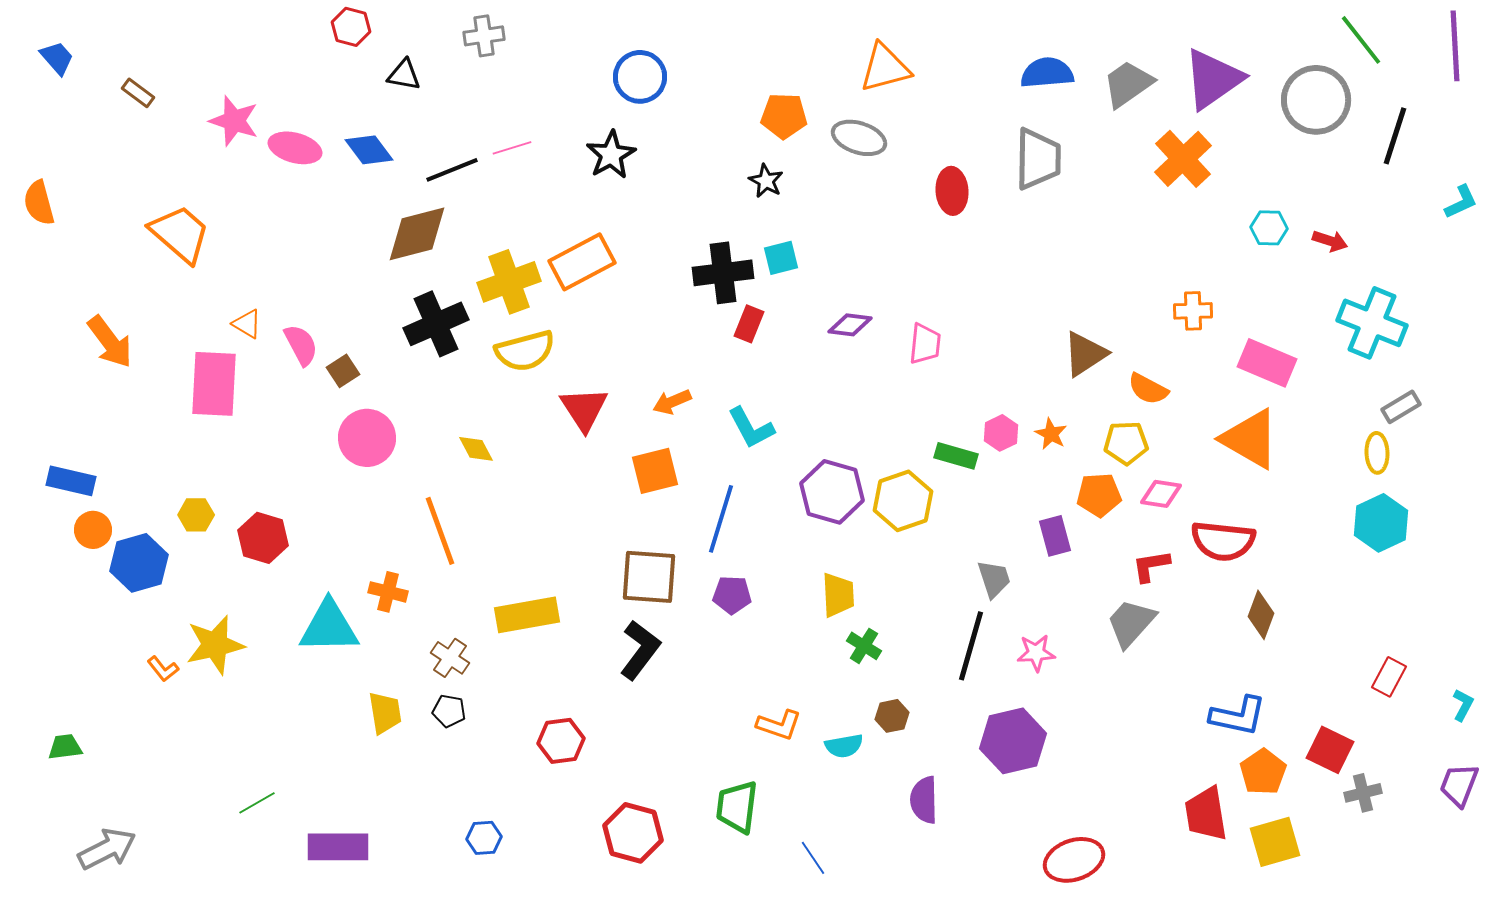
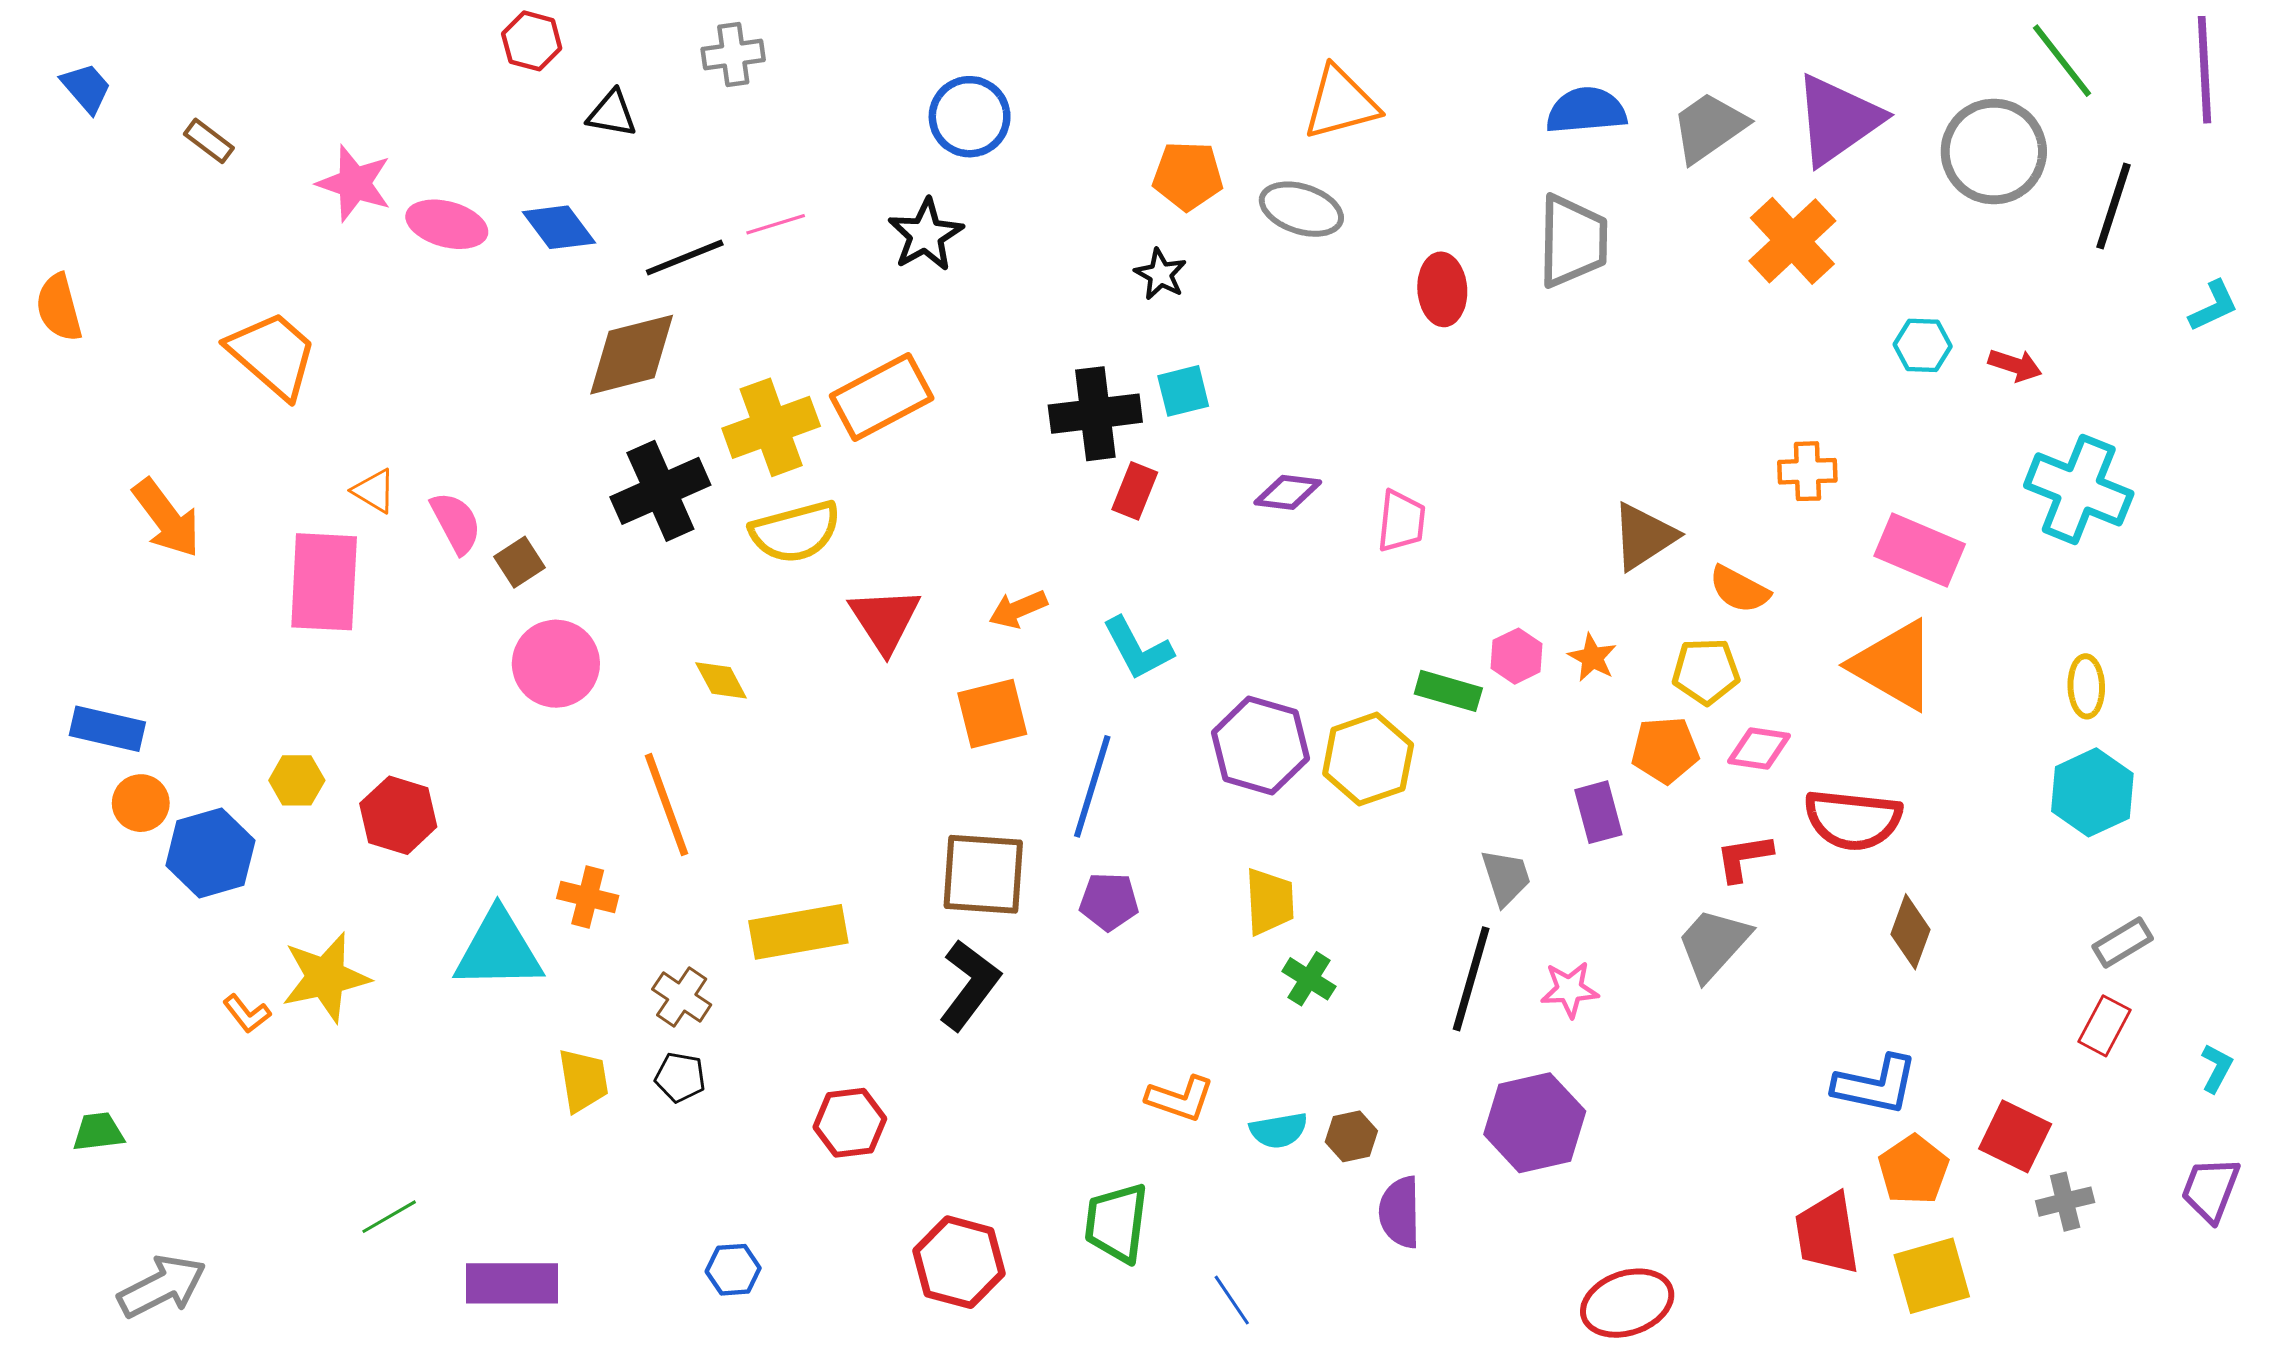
gray rectangle: (1401, 407) -> (2123, 942), moved
brown hexagon: (892, 716) -> (1351, 1136), moved

